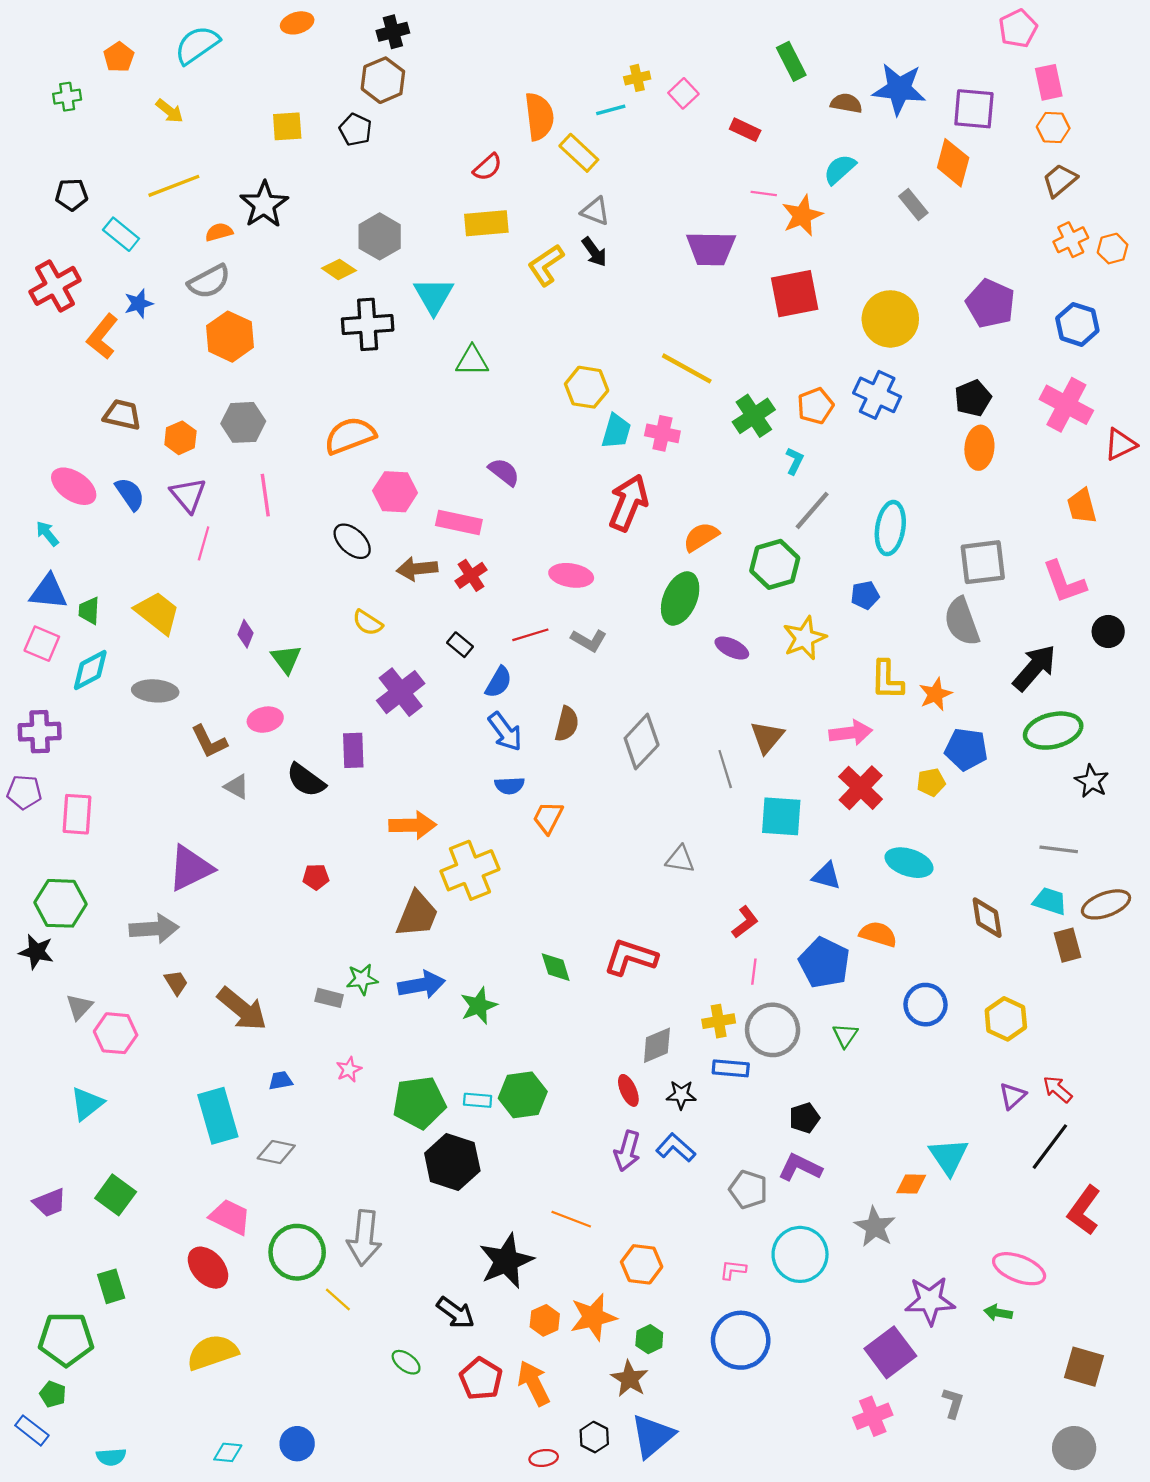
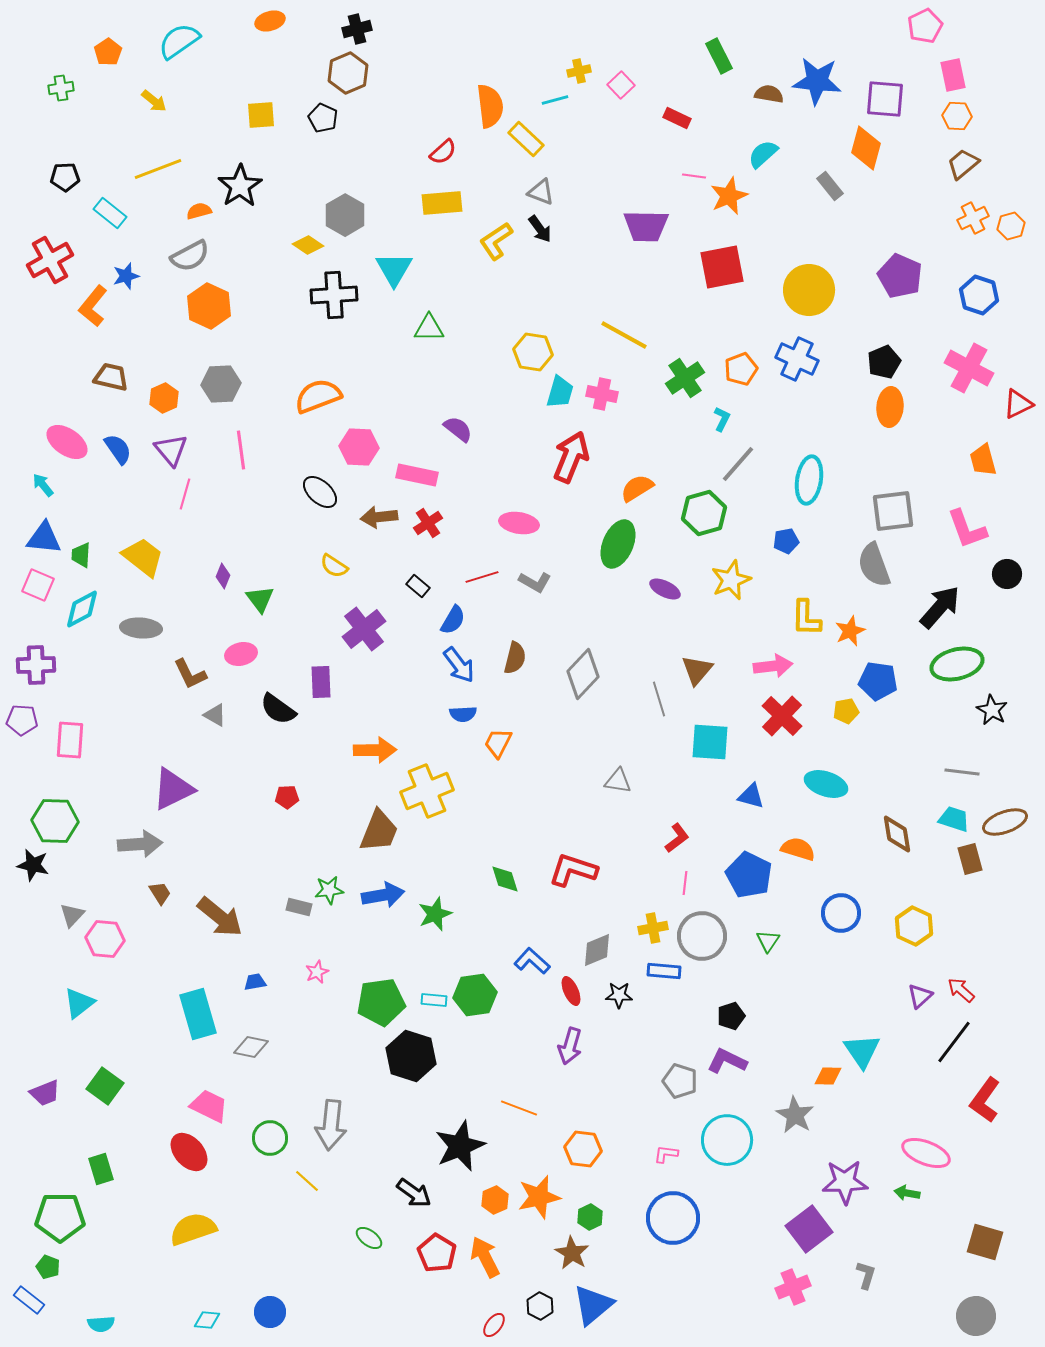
blue L-shape: (676, 1148) -> (532, 961), moved
green circle: (297, 1252) -> (270, 1138), size x0.7
red ellipse: (544, 1458) -> (494, 1325), turned -45

